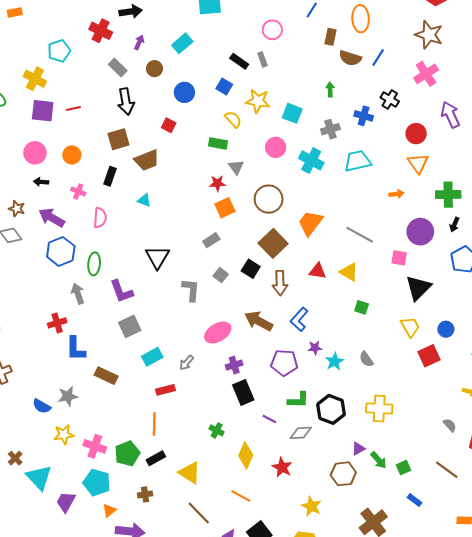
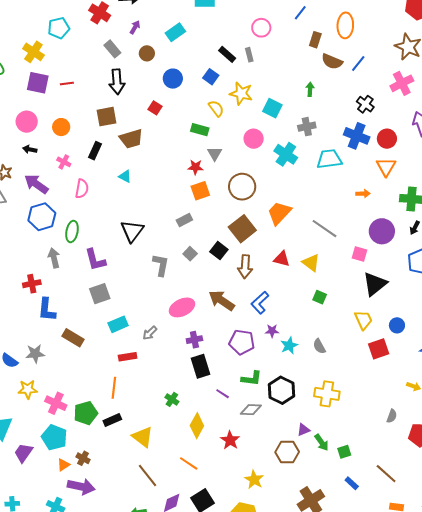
blue cross: (364, 116) -> (357, 136), moved, size x1.4
gray semicircle: (450, 425) -> (392, 416), turned 56
brown line: (447, 470) -> (386, 474), moved
brown cross: (145, 494) -> (83, 458), moved, turned 32

